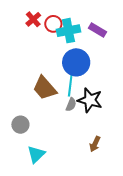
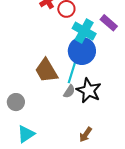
cyan cross: (69, 31) -> (84, 31), moved, turned 30

